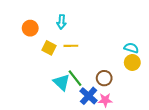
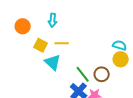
green line: (75, 78) -> (83, 74), moved
brown circle: (104, 78) -> (102, 74), moved
cyan triangle: (61, 82) -> (53, 62), moved

